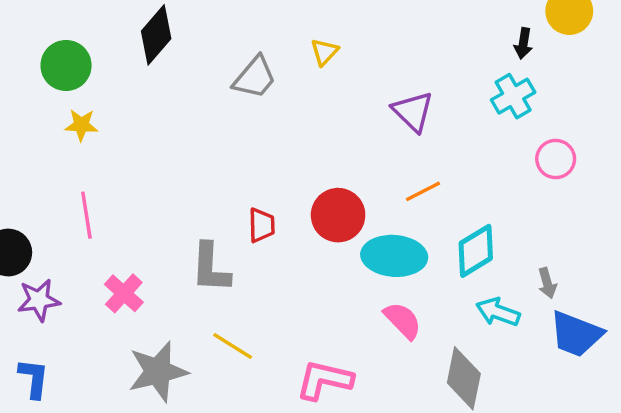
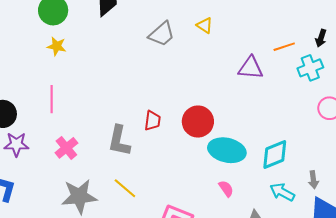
yellow triangle: (324, 52) -> (205, 25), turned -48
purple triangle: (413, 111) -> (251, 68), turned -48
orange line: (423, 191) -> (284, 47), moved
pink semicircle: (403, 321) -> (226, 189), size x0.7

